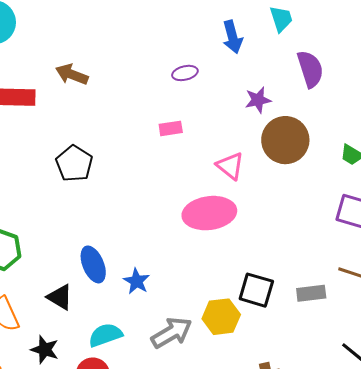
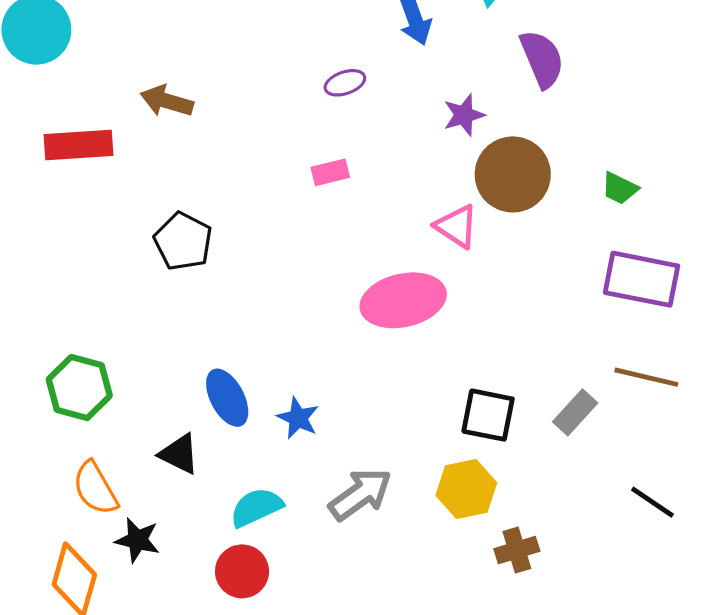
pink triangle: (230, 166) -> (457, 226), moved
gray rectangle: (311, 293) -> (575, 412), turned -36
yellow hexagon: (221, 317) -> (466, 489), moved
black star: (45, 350) -> (137, 540), moved

